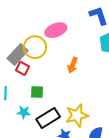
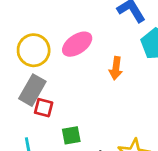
yellow circle: (35, 47) -> (34, 50), moved
orange arrow: (73, 65) -> (116, 68), moved

